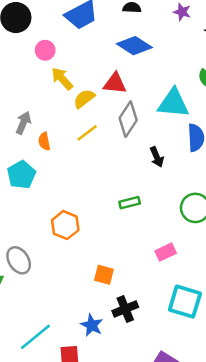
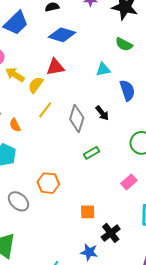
cyan triangle: (173, 103) -> (103, 69), size x0.6
gray diamond: (128, 119) -> (77, 119), moved
gray ellipse: (19, 260) -> (18, 201), moved

